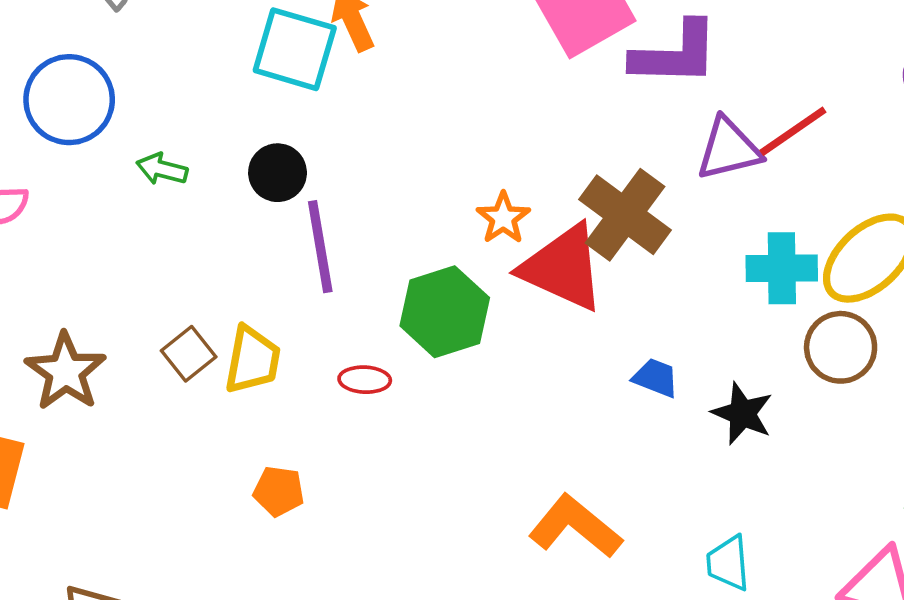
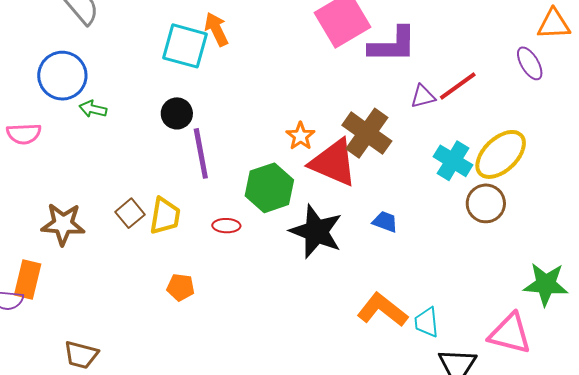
purple triangle: (729, 149) -> (423, 96), size x0.7
green arrow: (162, 169) -> (93, 109), moved
cyan cross: (782, 268) -> (453, 161), turned 33
brown star: (66, 372) -> (63, 224), turned -30
black star: (742, 414) -> (316, 232), moved, size x1.6
orange L-shape: (575, 527) -> (382, 310), moved

